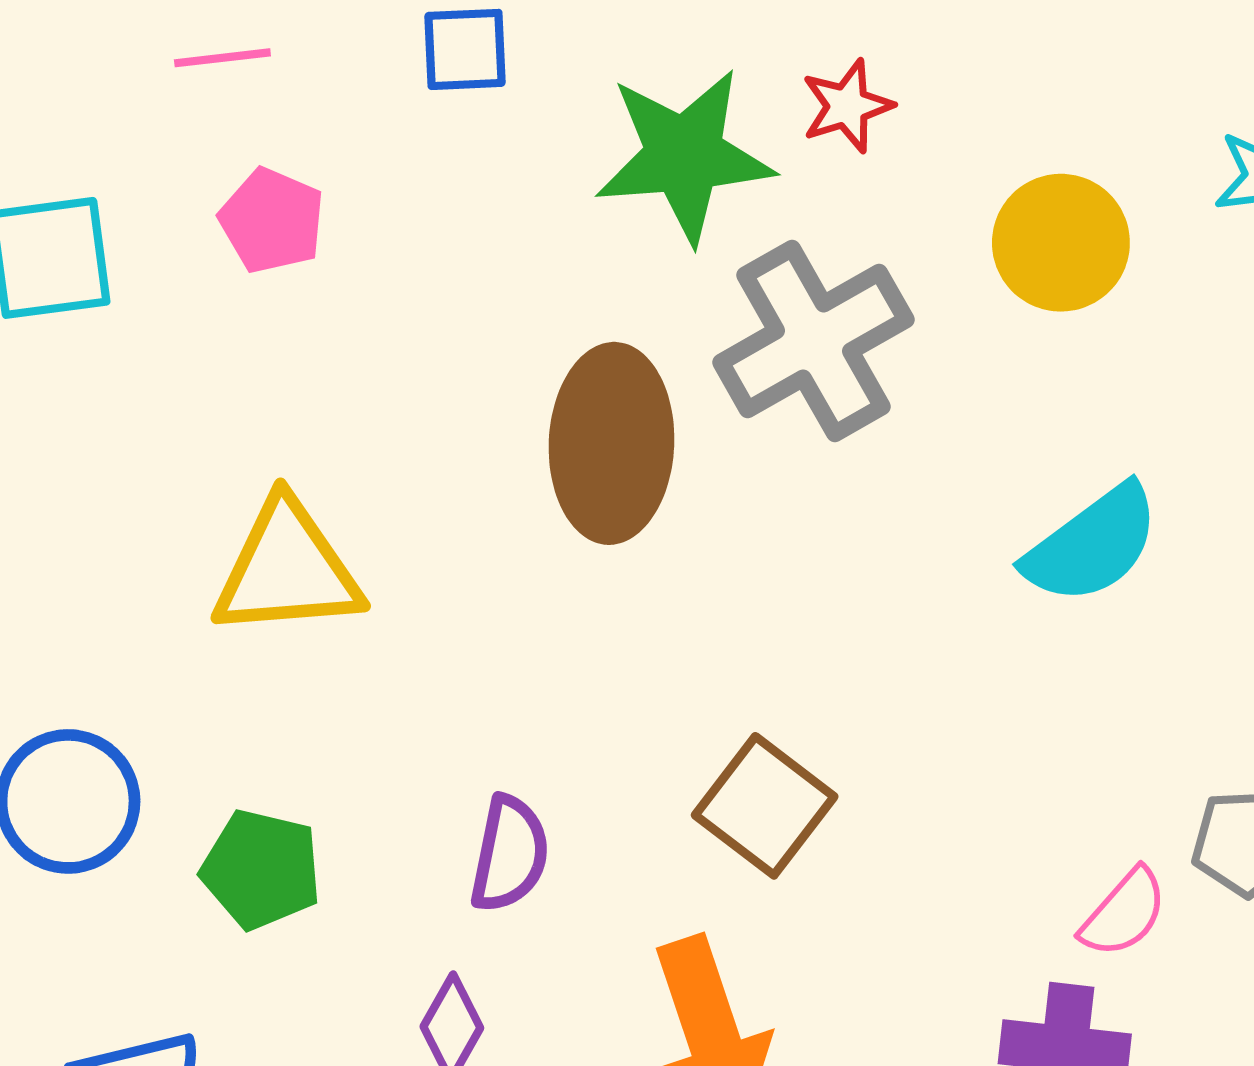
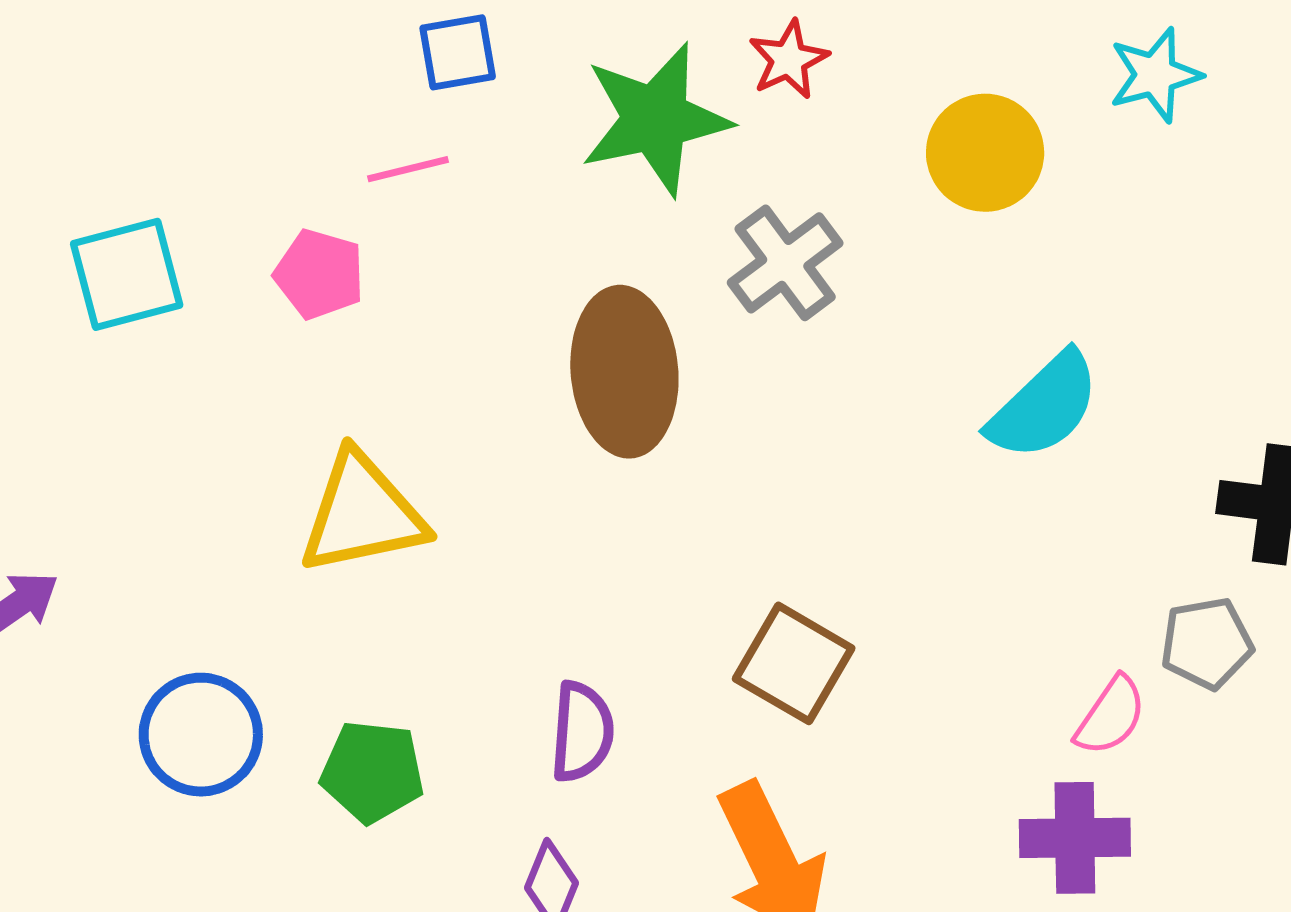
pink line: (222, 58) -> (408, 169), moved
pink pentagon: (272, 221) -> (319, 274), moved
gray cross: (813, 341) -> (785, 263), size x0.7

